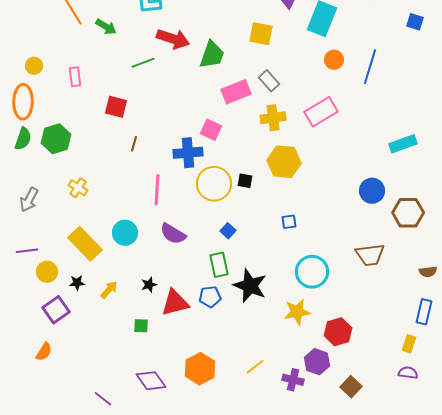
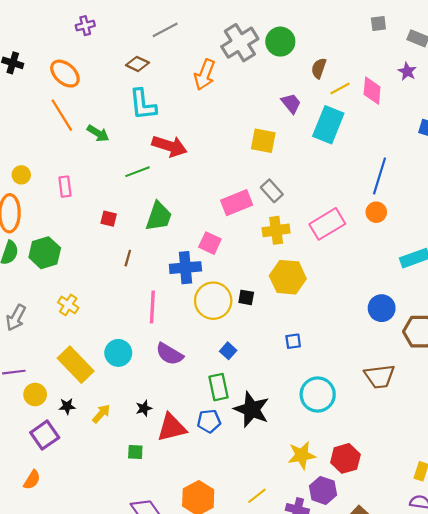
green trapezoid: (212, 55) -> (159, 216), moved
orange circle: (334, 60) -> (376, 212), moved
red square: (116, 107) -> (109, 219), size x0.7
yellow star: (297, 312) -> (302, 455), moved

